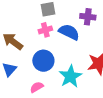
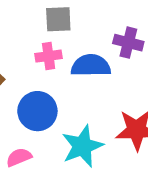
blue semicircle: (69, 32) -> (91, 66), turned -35

